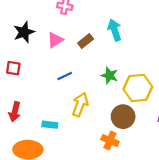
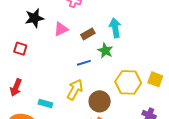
green star: (110, 75) -> (105, 51), moved
blue line: (65, 76) -> (84, 63), moved
brown circle: (123, 117) -> (100, 101), moved

